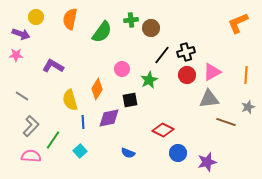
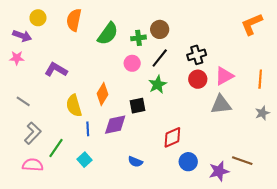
green cross: (131, 20) -> (138, 38), moved
black line: (162, 55) -> (160, 58), moved
pink circle: (122, 69) -> (132, 63), moved
brown line: (226, 122) -> (242, 161), moved
red diamond: (163, 130) -> (172, 137), turned -50

